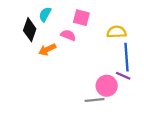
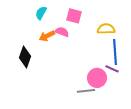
black diamond: (30, 30) -> (25, 57), moved
orange arrow: (47, 49) -> (47, 36), moved

